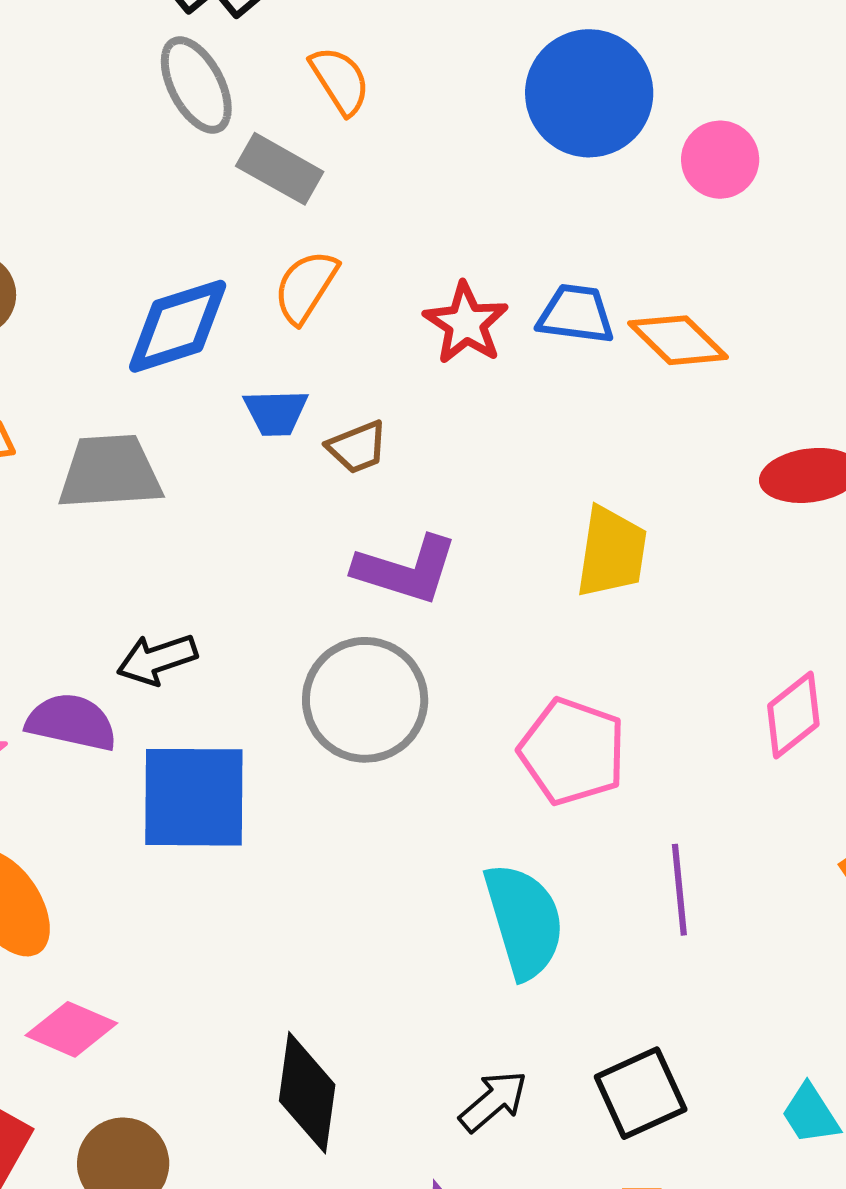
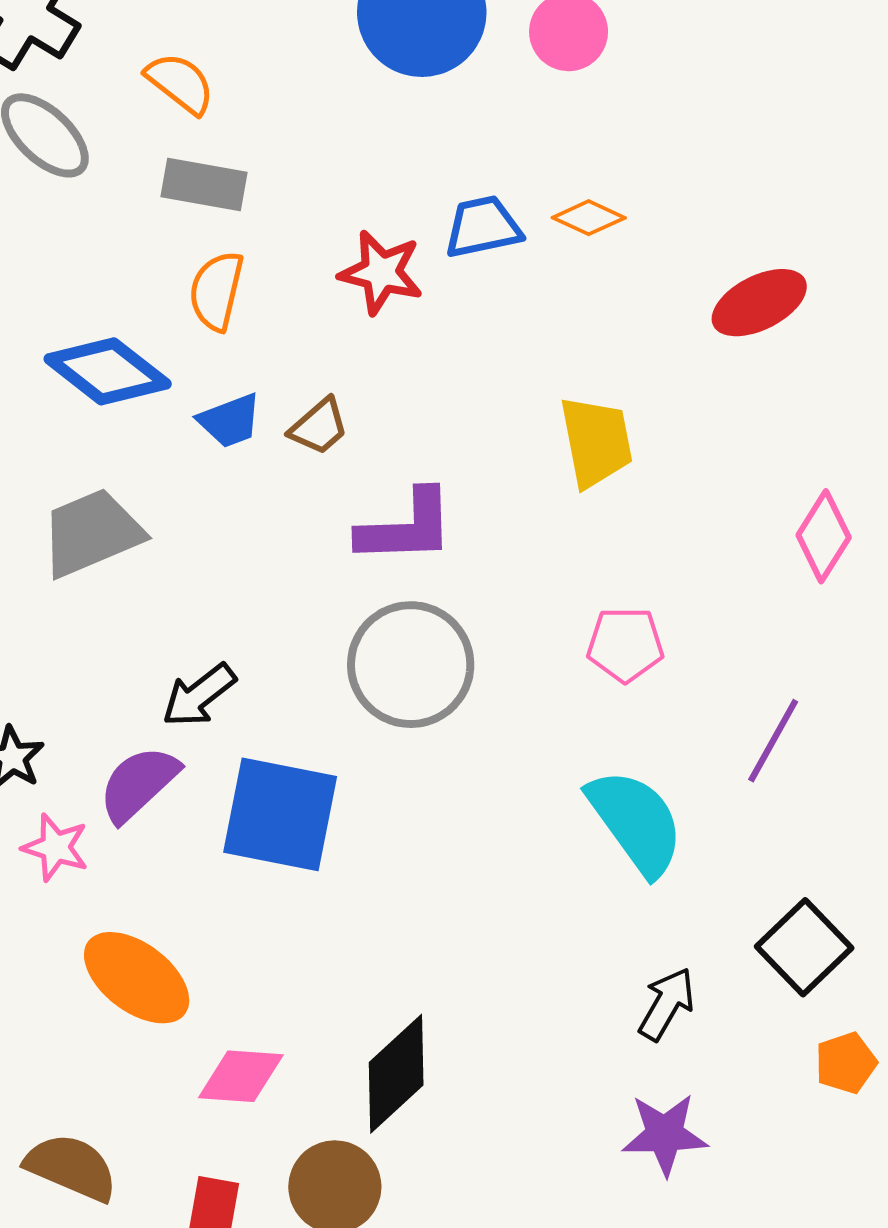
gray rectangle: (280, 169) -> (204, 184), moved
blue diamond: (178, 326) -> (108, 371), turned 75
orange diamond: (678, 340) -> (589, 218), size x0.7
purple semicircle: (71, 722) -> (139, 784), turned -36
pink pentagon: (572, 751) -> (625, 645), size x0.7
blue square: (194, 797) -> (280, 814), turned 30
purple line: (679, 890) -> (773, 741), turned 54
black diamond: (307, 1093) -> (396, 1074), moved, turned 59

